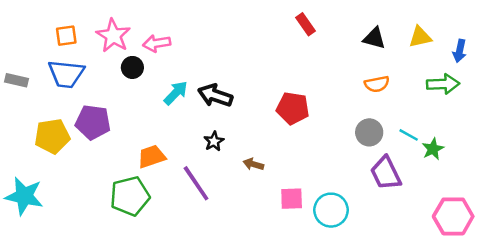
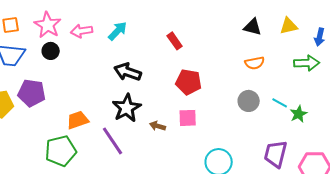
red rectangle: (306, 24) -> (175, 41), moved
black circle: (132, 67) -> (51, 51), moved
cyan arrow: (176, 93) -> (118, 31), moved
black star: (214, 141) -> (127, 108), size x1.8
purple trapezoid: (386, 173) -> (276, 154), moved, turned 40
pink square: (292, 199) -> (188, 118), moved

